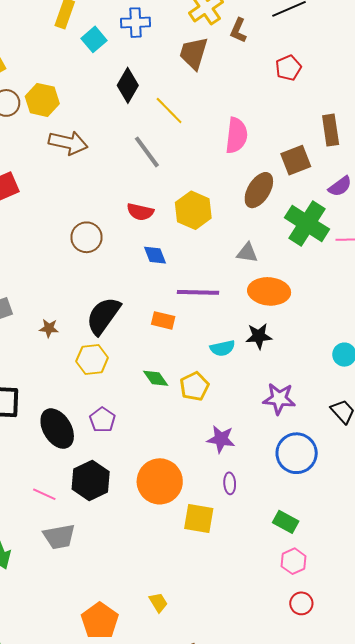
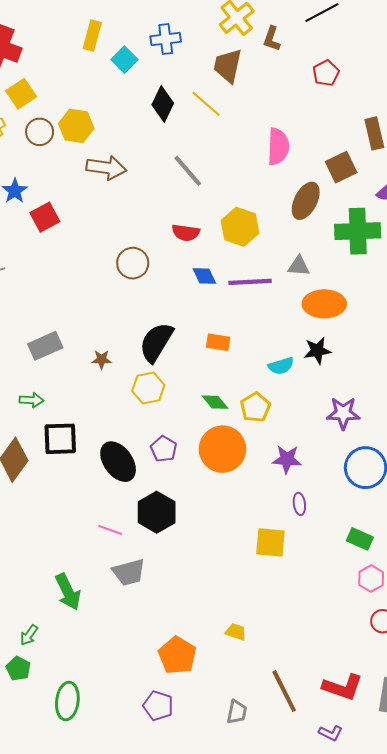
yellow line: (169, 111) -> (206, 104), moved
green cross: (307, 223) -> (358, 231), turned -30
purple line: (198, 292) -> (250, 282), moved
orange circle: (160, 481) -> (222, 449), moved
yellow trapezoid: (158, 602) -> (236, 632), turned -35

